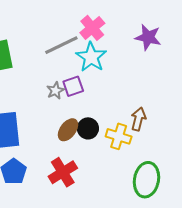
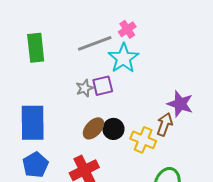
pink cross: (92, 28) -> (127, 29), size x0.7
purple star: (148, 37) -> (180, 104), moved

